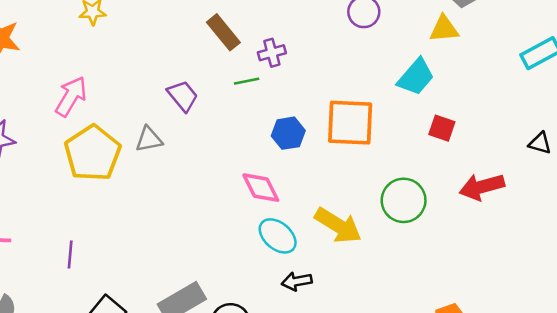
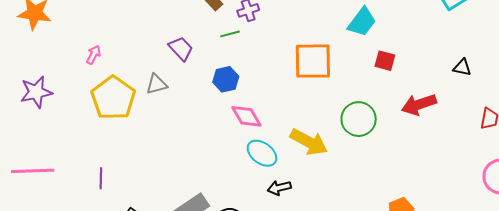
pink arrow: (71, 96) -> (94, 55), size x0.6
blue hexagon: (288, 133) -> (226, 79), moved

